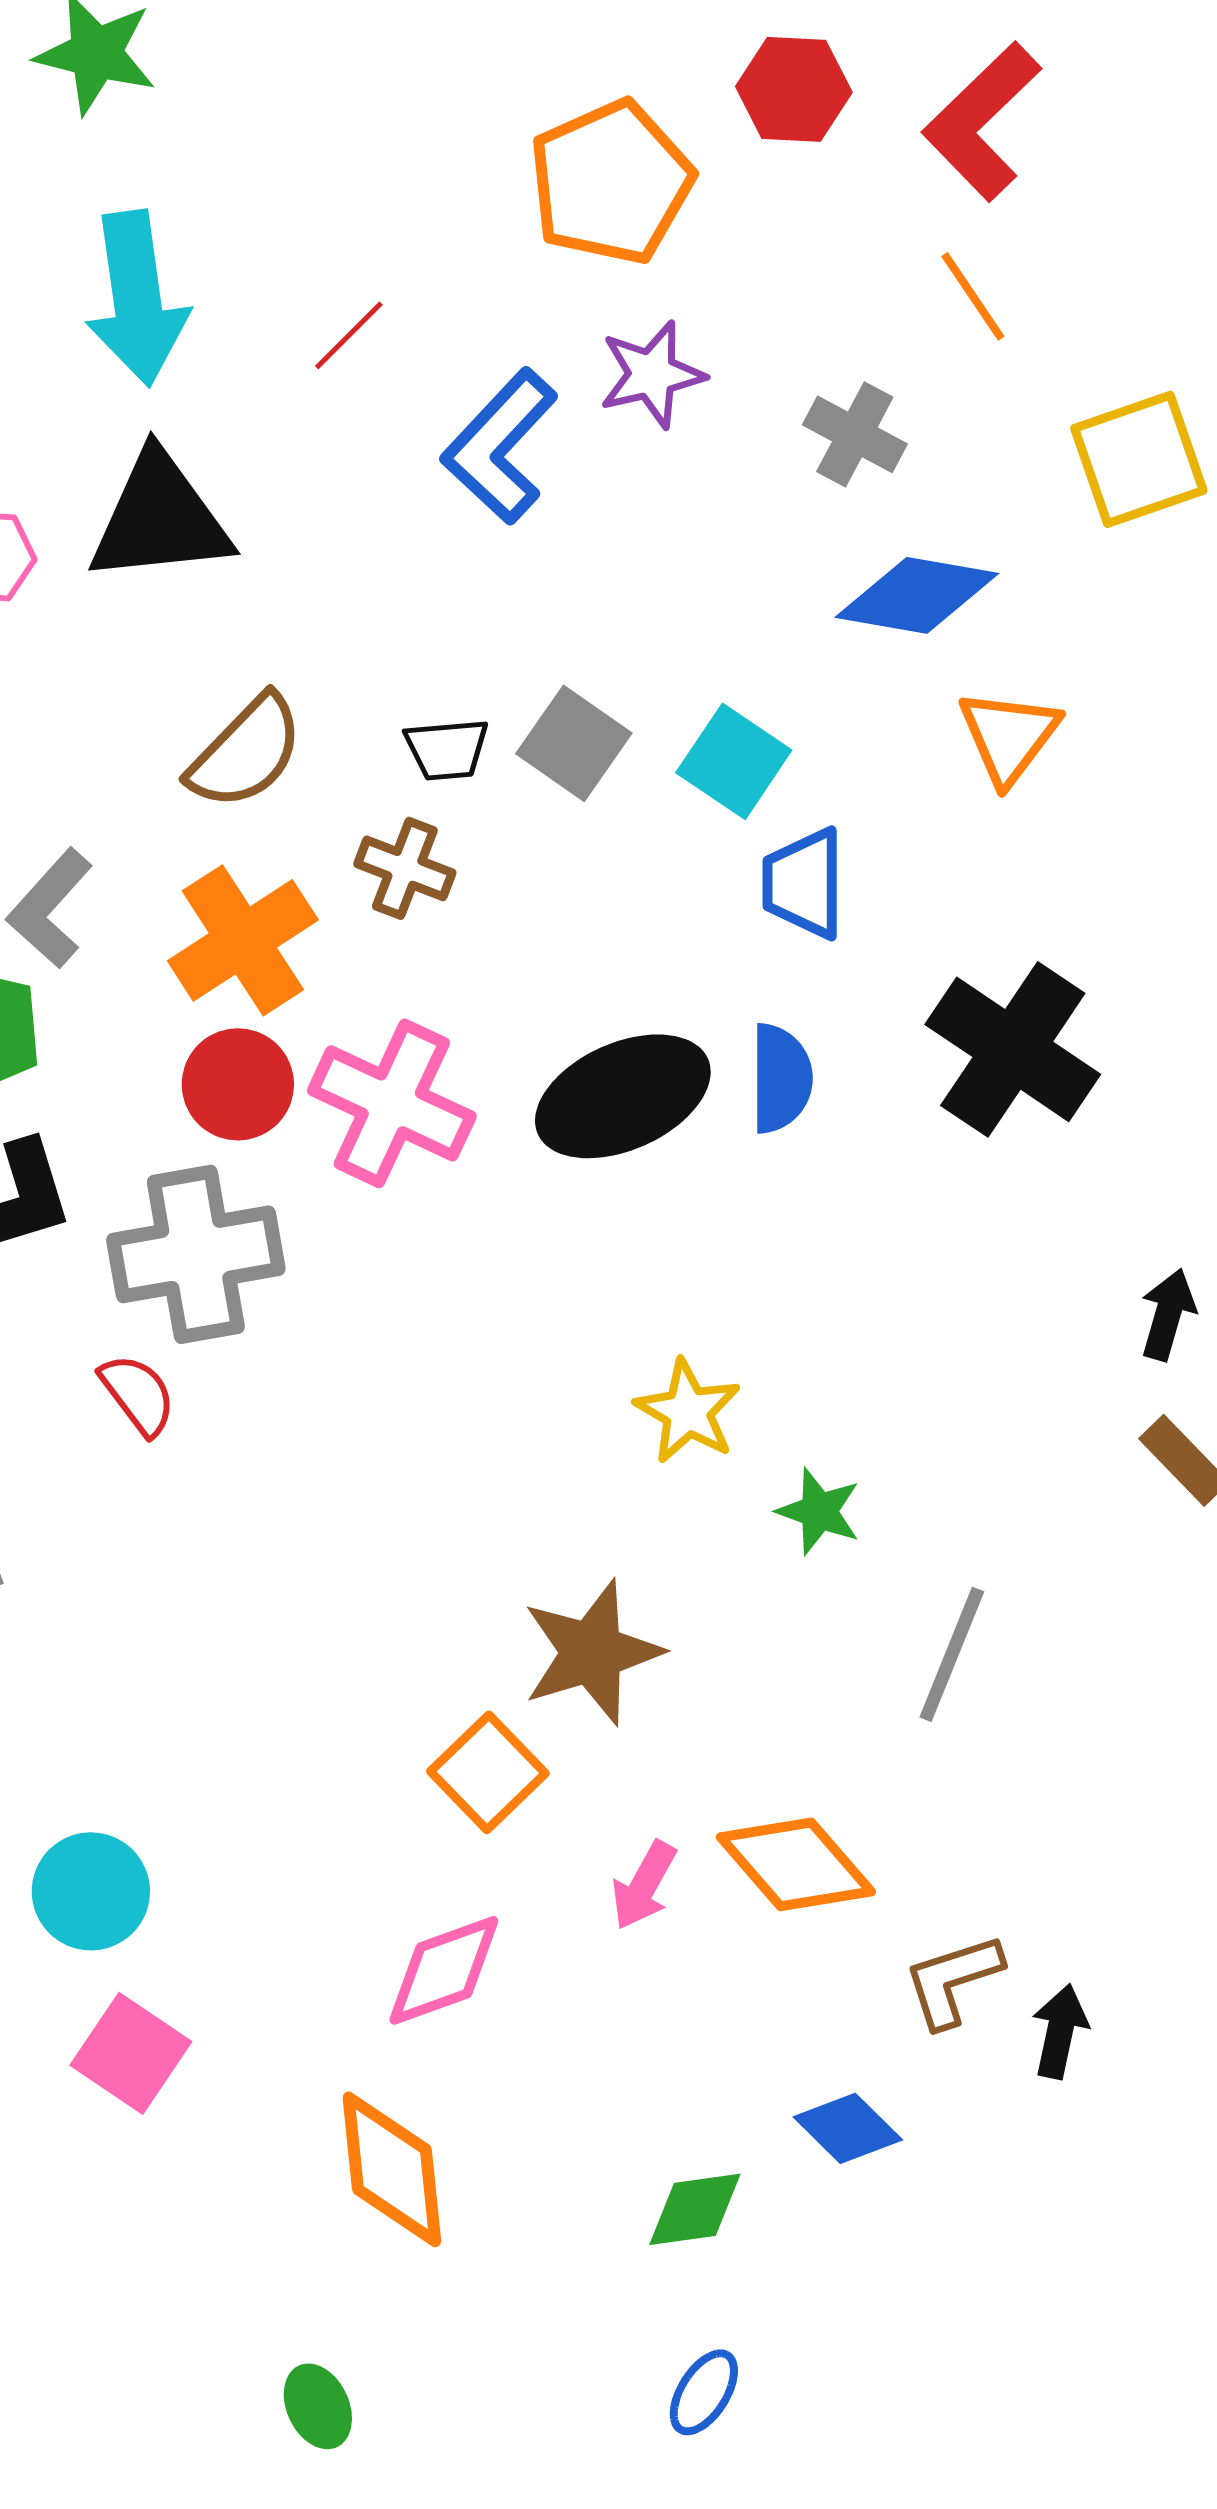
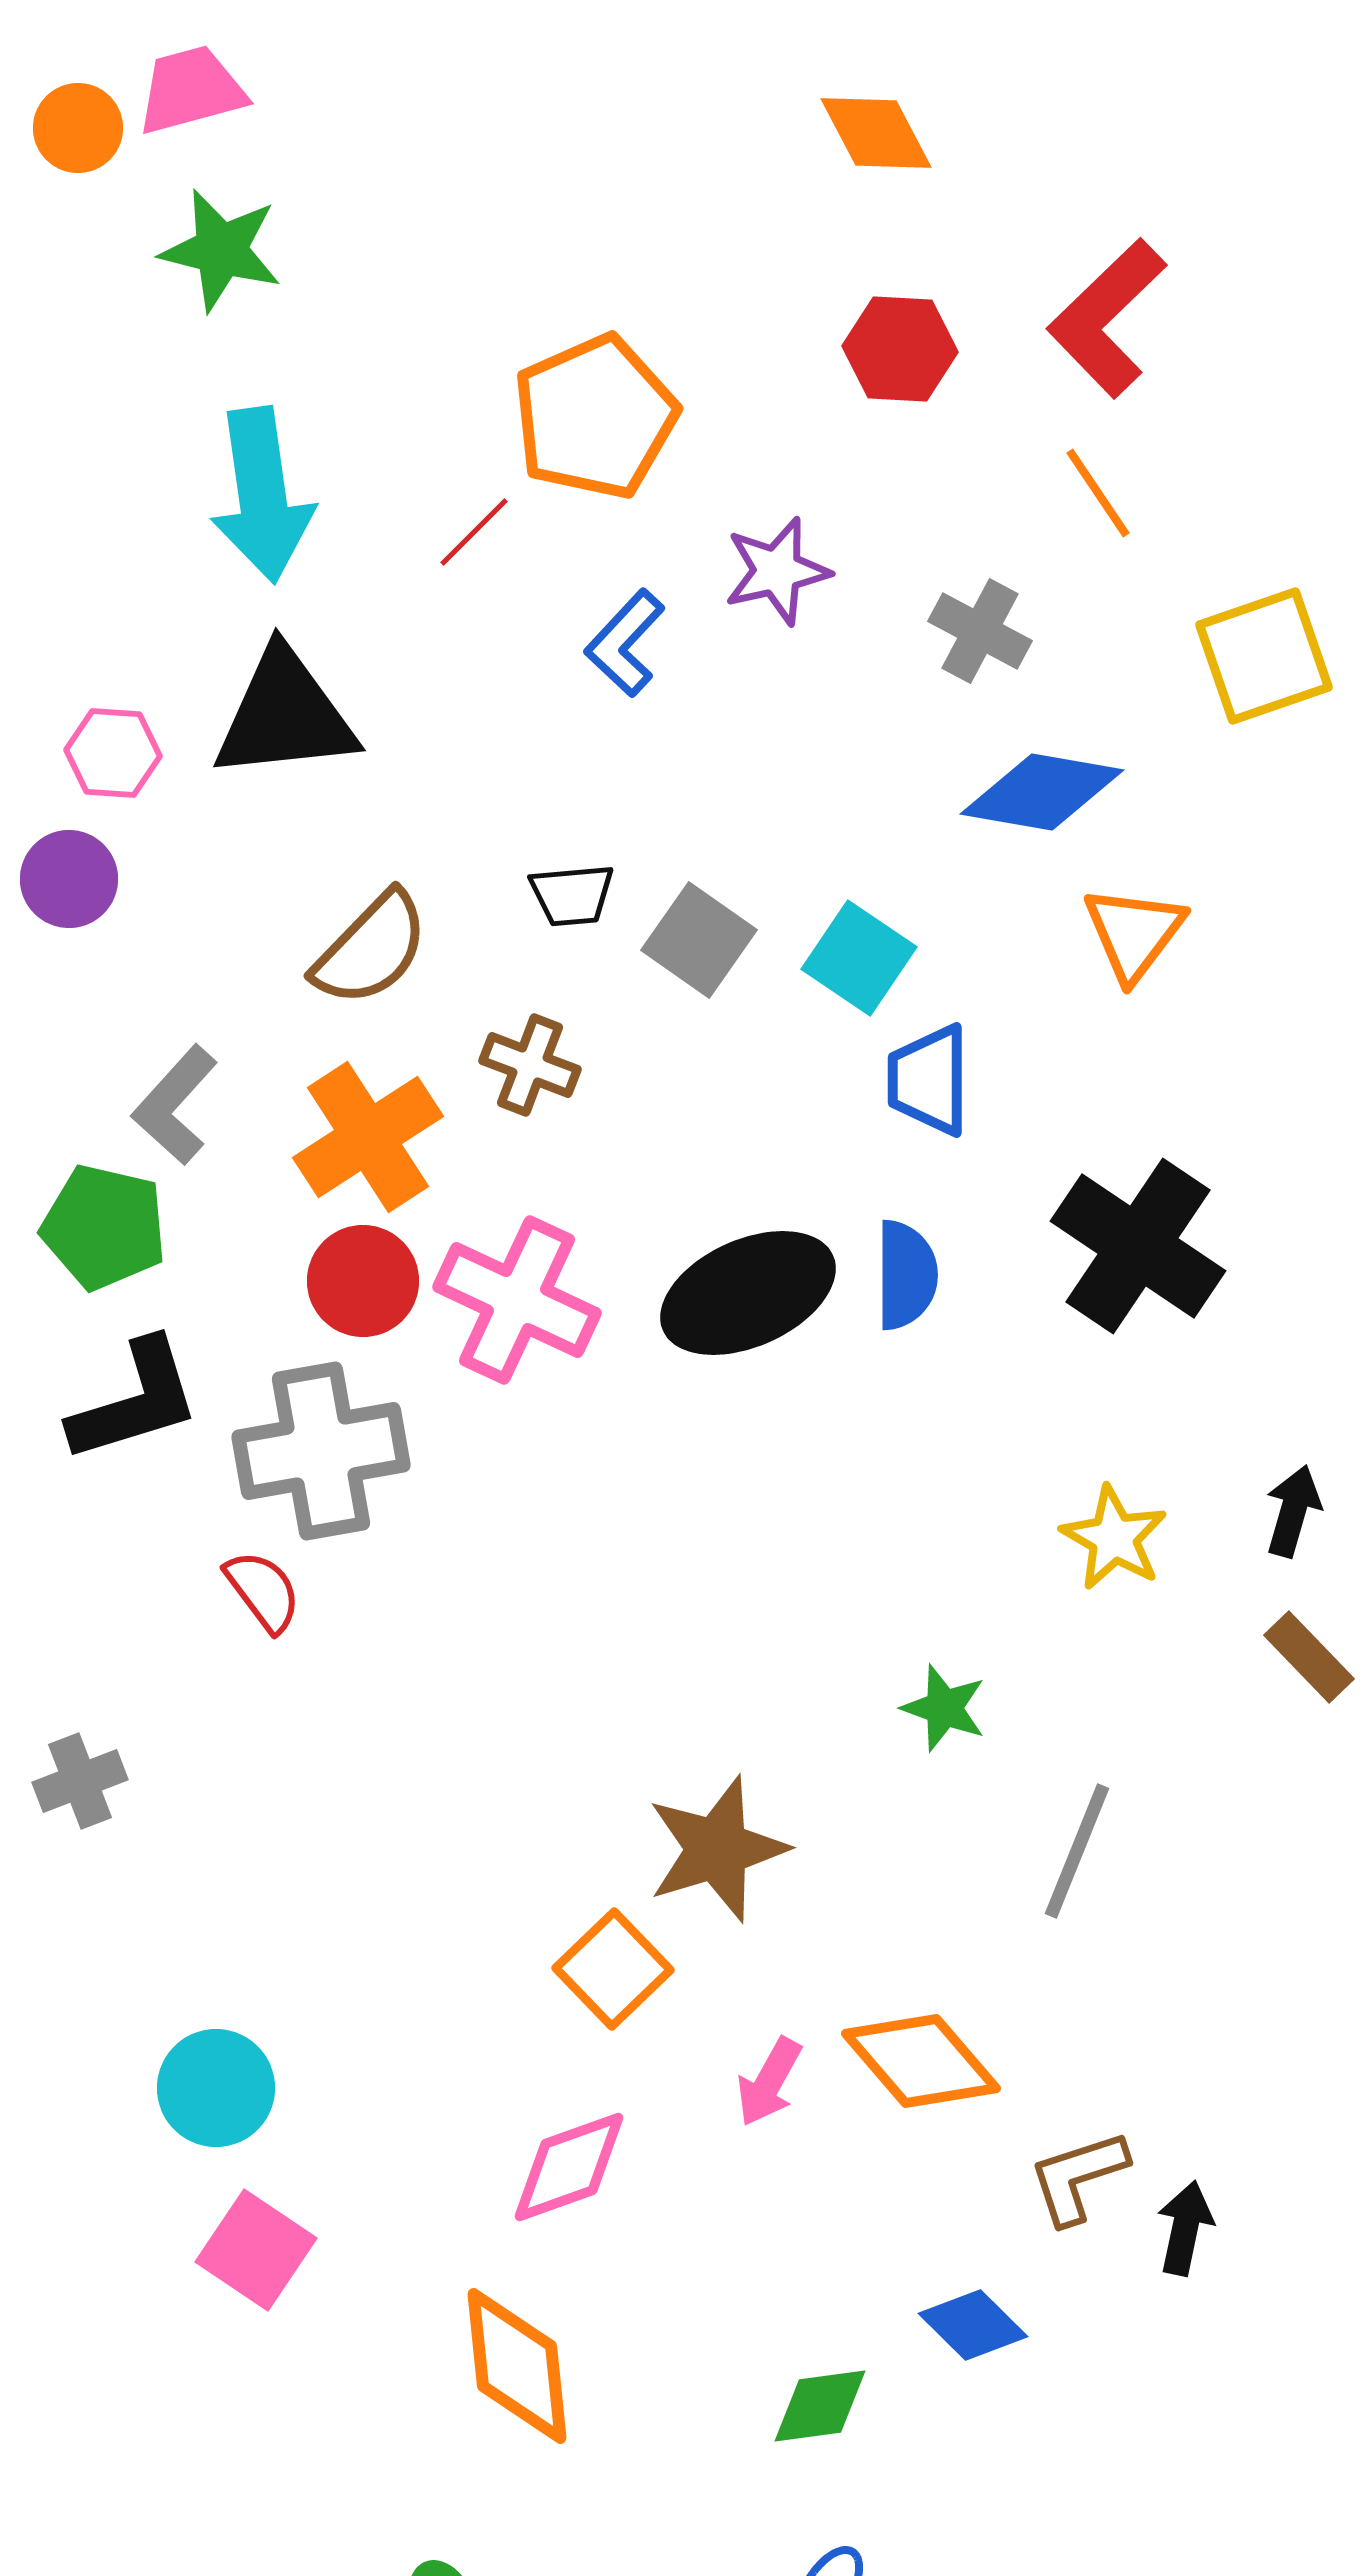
red hexagon: (794, 89) -> (900, 349), moved
orange pentagon: (611, 182) -> (595, 417), moved
blue L-shape: (500, 446) -> (625, 643), size x0.7
black trapezoid: (447, 749) -> (572, 895), moved
yellow star: (688, 1411) -> (1114, 1538), moved

